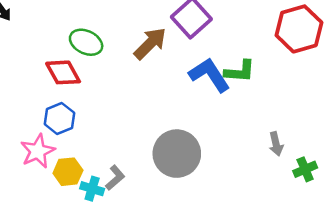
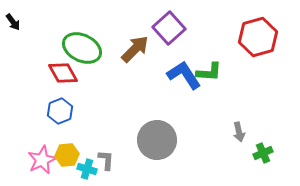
green ellipse: (86, 42) -> (82, 48), size x1.4
pink star: (38, 151) -> (42, 160), moved
gray L-shape: (115, 178) -> (106, 160), turned -45

